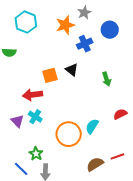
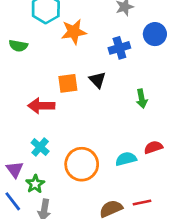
orange star: (65, 25) -> (74, 32), moved
cyan cross: (35, 117) -> (40, 147), moved
purple triangle: (17, 121) -> (15, 169), moved
cyan semicircle: (92, 126) -> (126, 159), moved, turned 35

